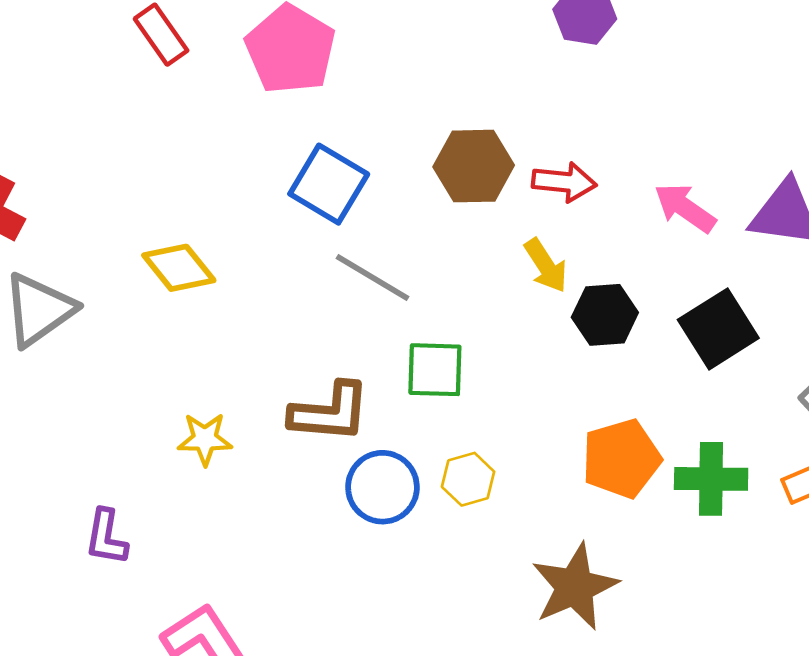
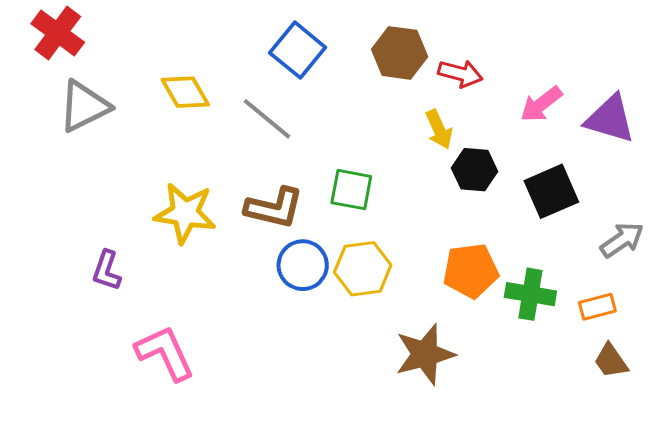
pink arrow: (685, 208) -> (541, 104), turned -81
gray line: (373, 277) -> (267, 119), moved
yellow star: (205, 439) -> (185, 213), size x1.6
yellow hexagon: (468, 479) -> (363, 269), size x1.5

